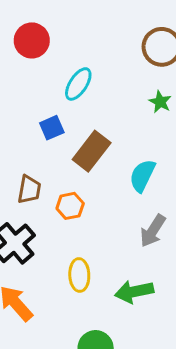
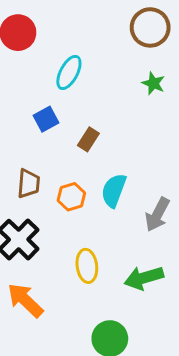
brown rectangle: (92, 151) -> (88, 139), size x0.6
cyan semicircle: (142, 176) -> (114, 190), moved

